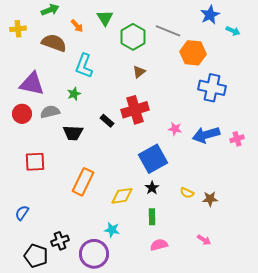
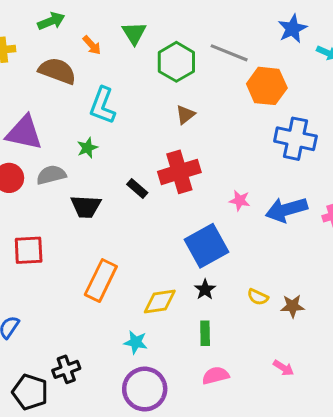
cyan star: (112, 230) -> (136, 342), moved
purple circle: (94, 254) -> (145, 389), moved

